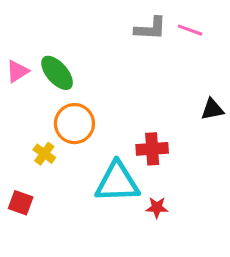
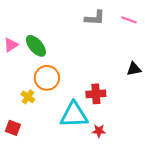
pink line: (190, 30) -> (129, 20), moved

